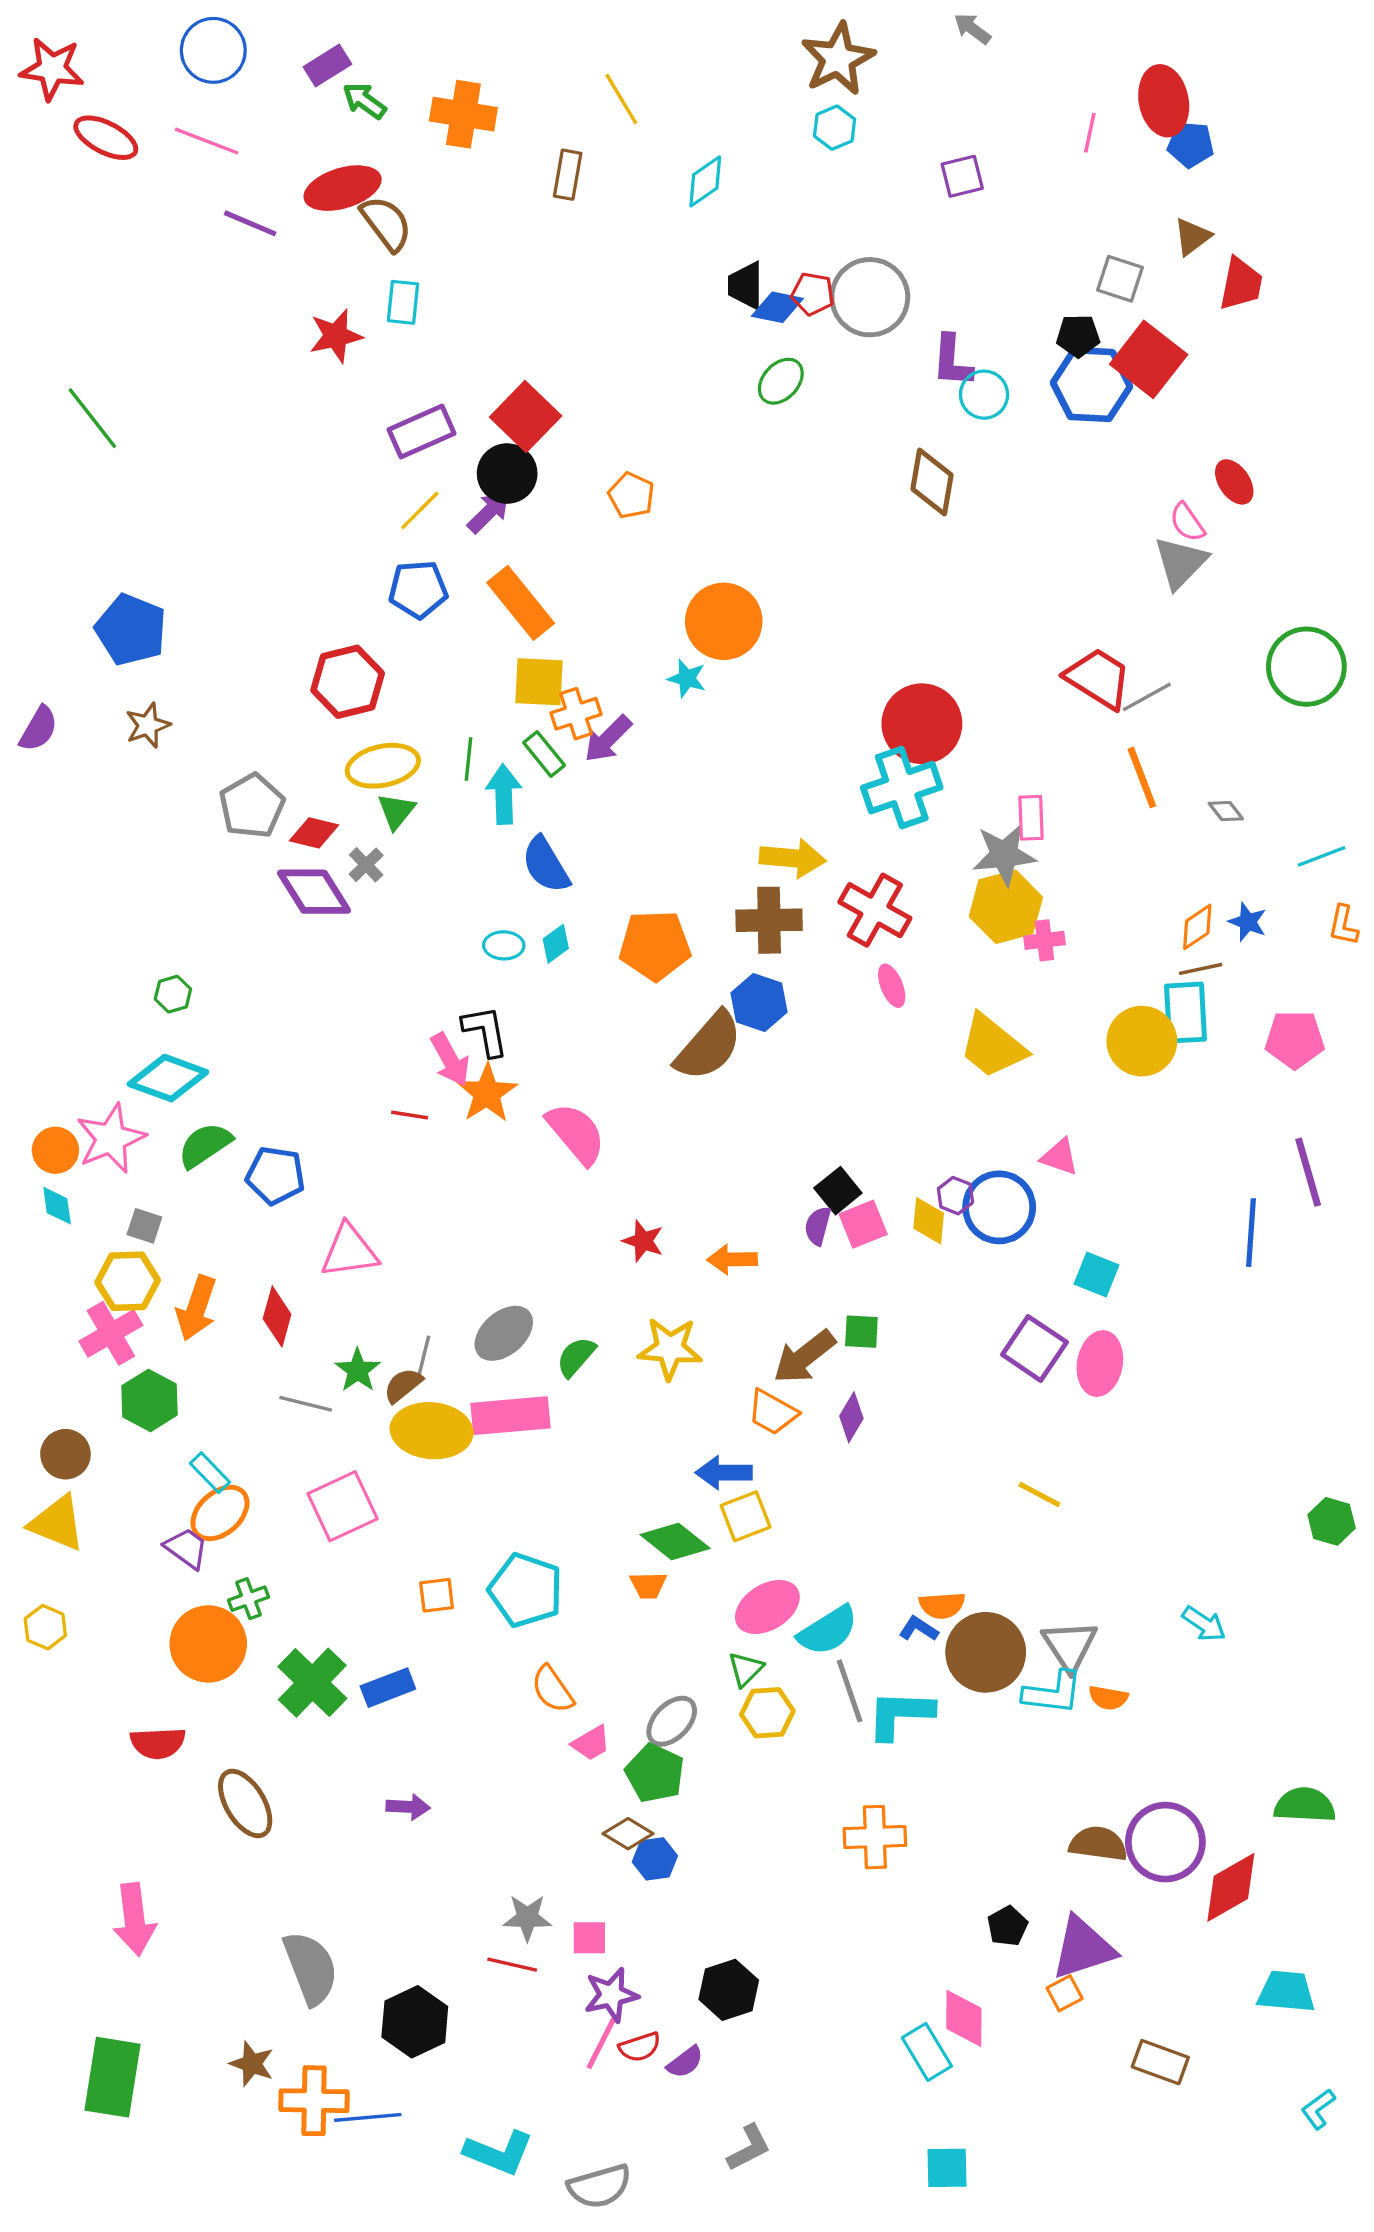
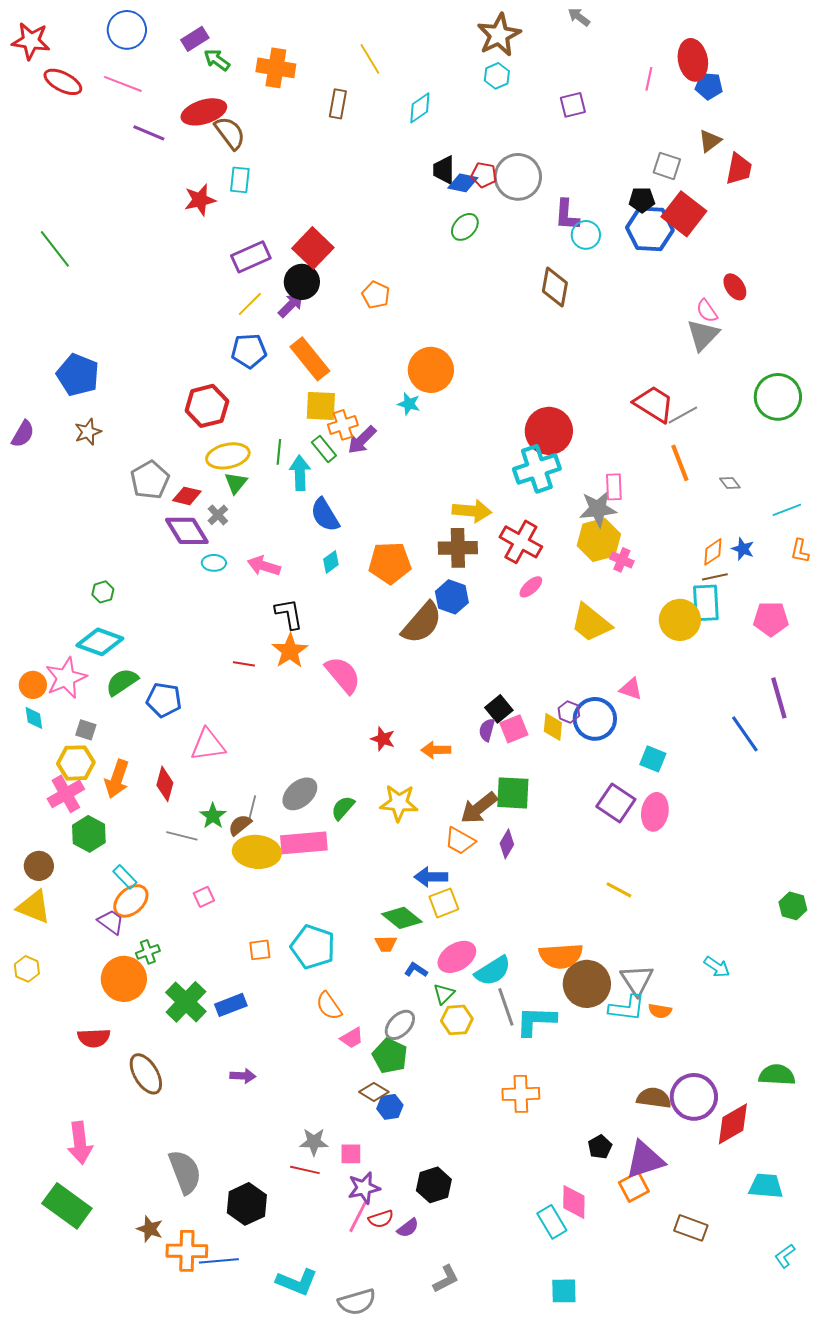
pink cross: (1044, 940) -> (622, 560), turned 30
cyan ellipse: (504, 945) -> (214, 563), moved
pink ellipse: (892, 986) -> (531, 587), turned 70
pink arrow: (450, 1060) -> (264, 566), moved, turned 136
blue line: (1251, 1233) -> (745, 734), turned -39
green square: (861, 1332) -> (513, 793), size x1.6
pink square: (343, 1506) -> (204, 897), size x0.5
orange semicircle: (942, 1605) -> (561, 956), size x1.6
blue L-shape: (919, 1629) -> (416, 970), moved
orange square: (1065, 1993) -> (634, 1187), size x1.4
green rectangle: (113, 2077) -> (67, 1206), moved, turned -63

